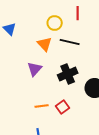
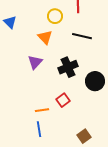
black line: (70, 42) -> (82, 36), moved
orange line: (42, 106) -> (42, 110), moved

